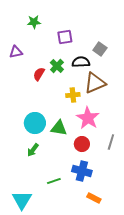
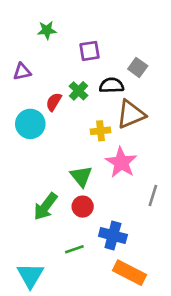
cyan circle: (35, 123) -> (30, 124), moved
green triangle: (59, 128) -> (81, 176), turned 42
red circle: (82, 144) -> (83, 207), moved
green arrow: (33, 150) -> (45, 207), size x1.5
orange rectangle: (94, 198) -> (129, 273), size x1.6

